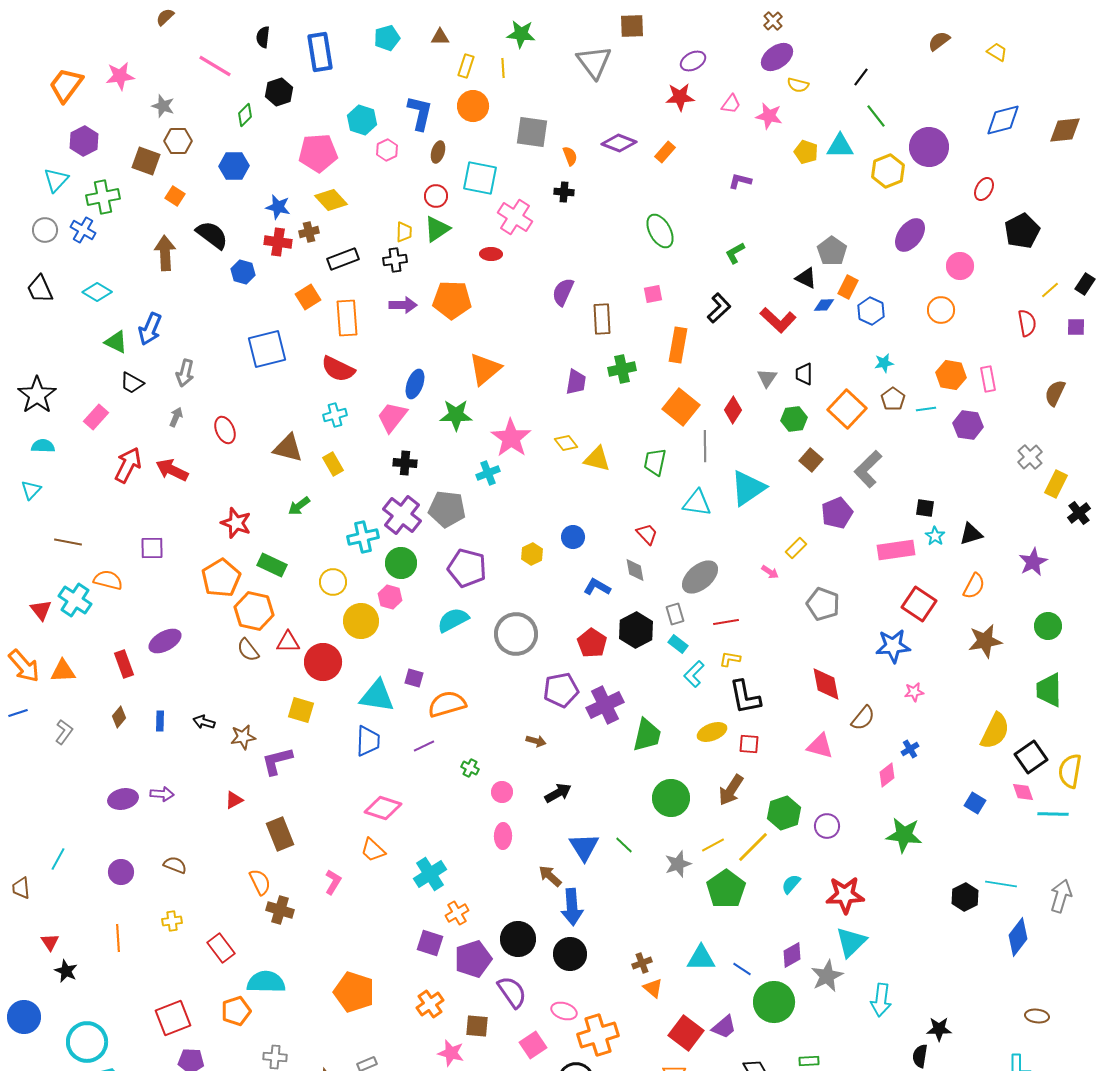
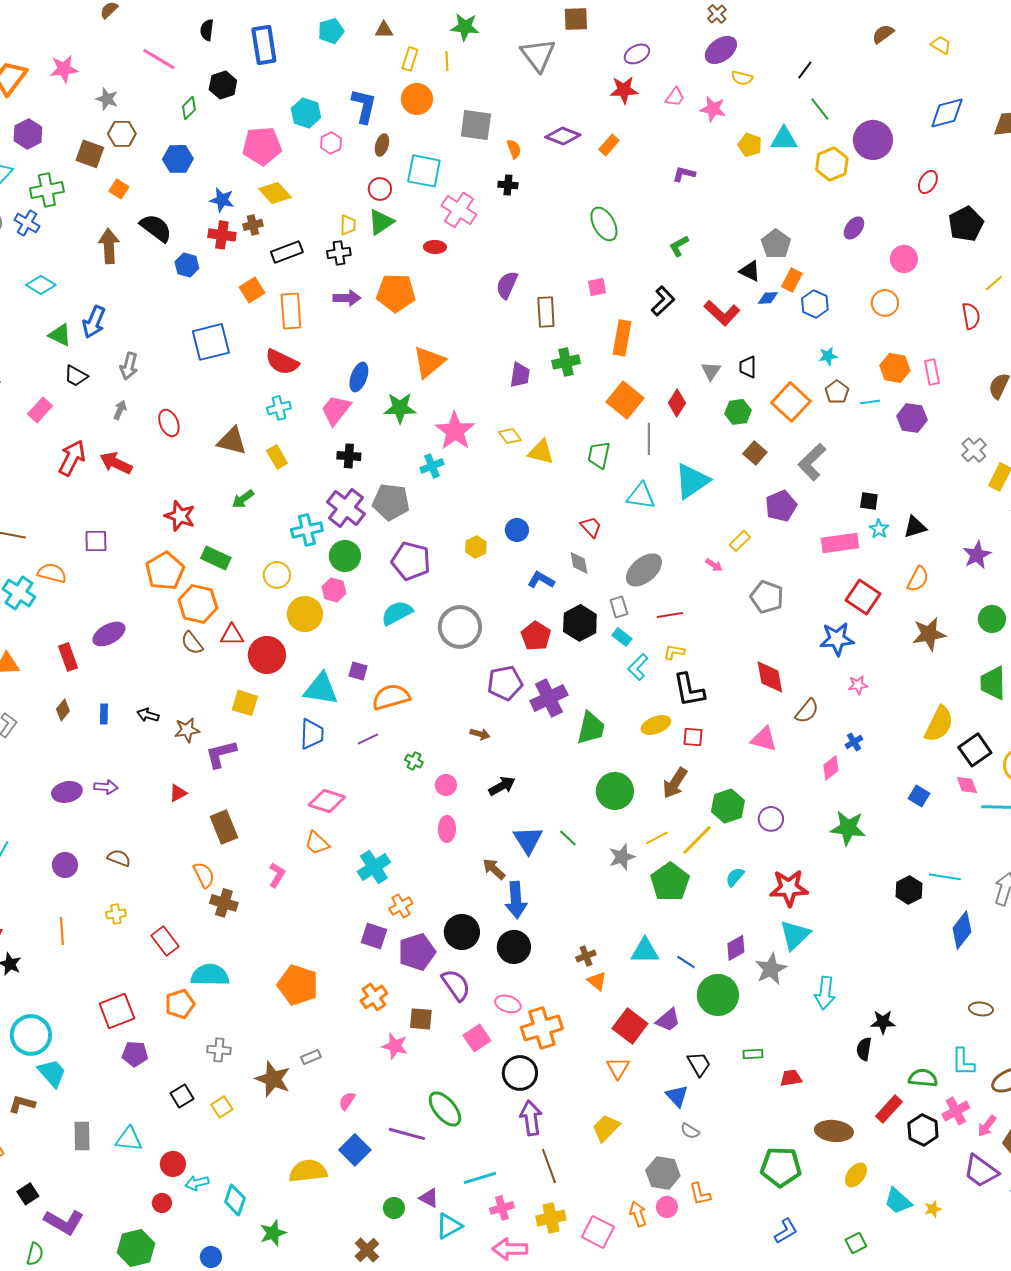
purple ellipse: (910, 235) -> (854, 228), size x0.7

